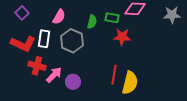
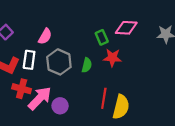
green rectangle: (112, 18) -> (102, 37), turned 56
green semicircle: (92, 22) -> (87, 65), moved
pink arrow: (54, 75) -> (40, 98), size x1.4

